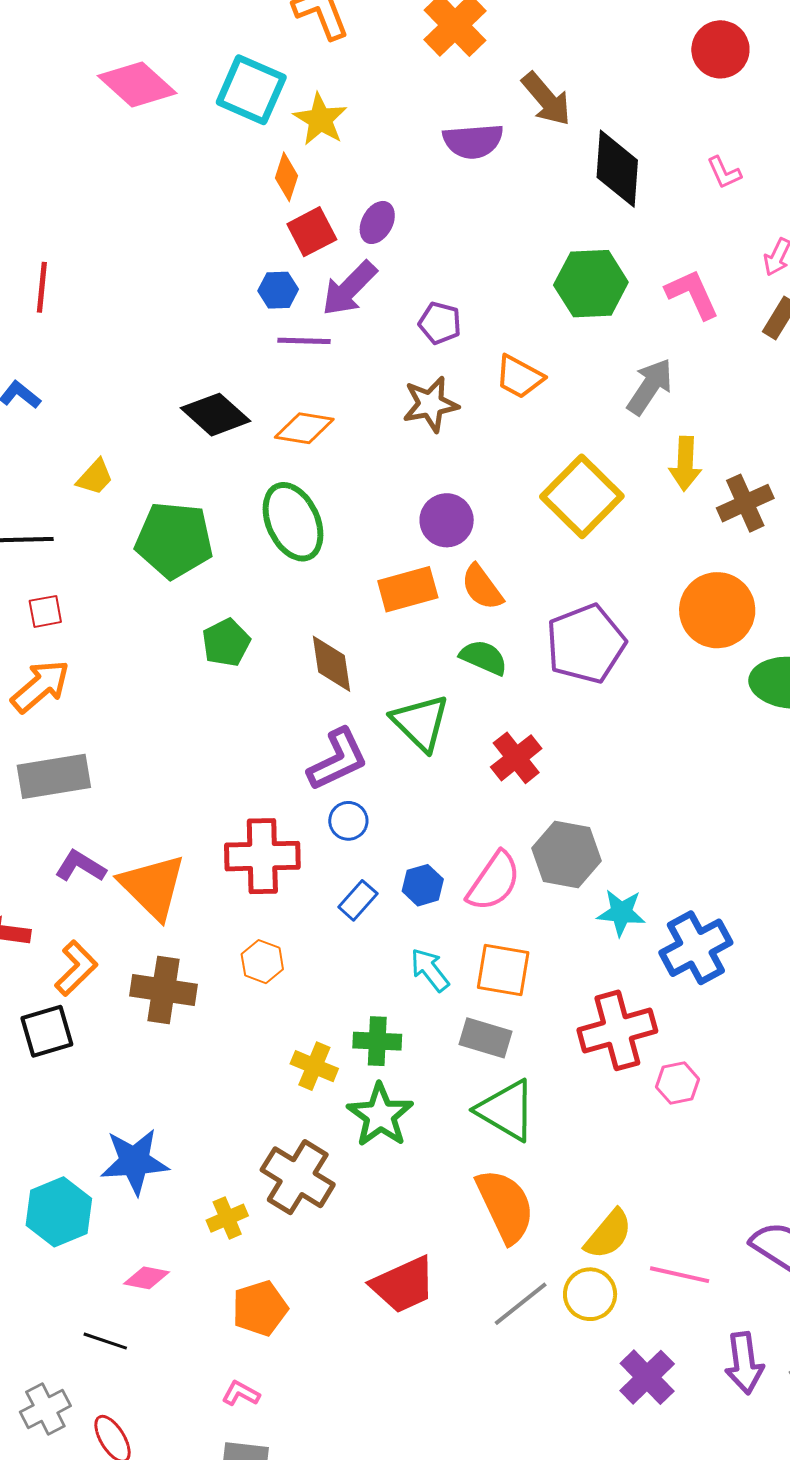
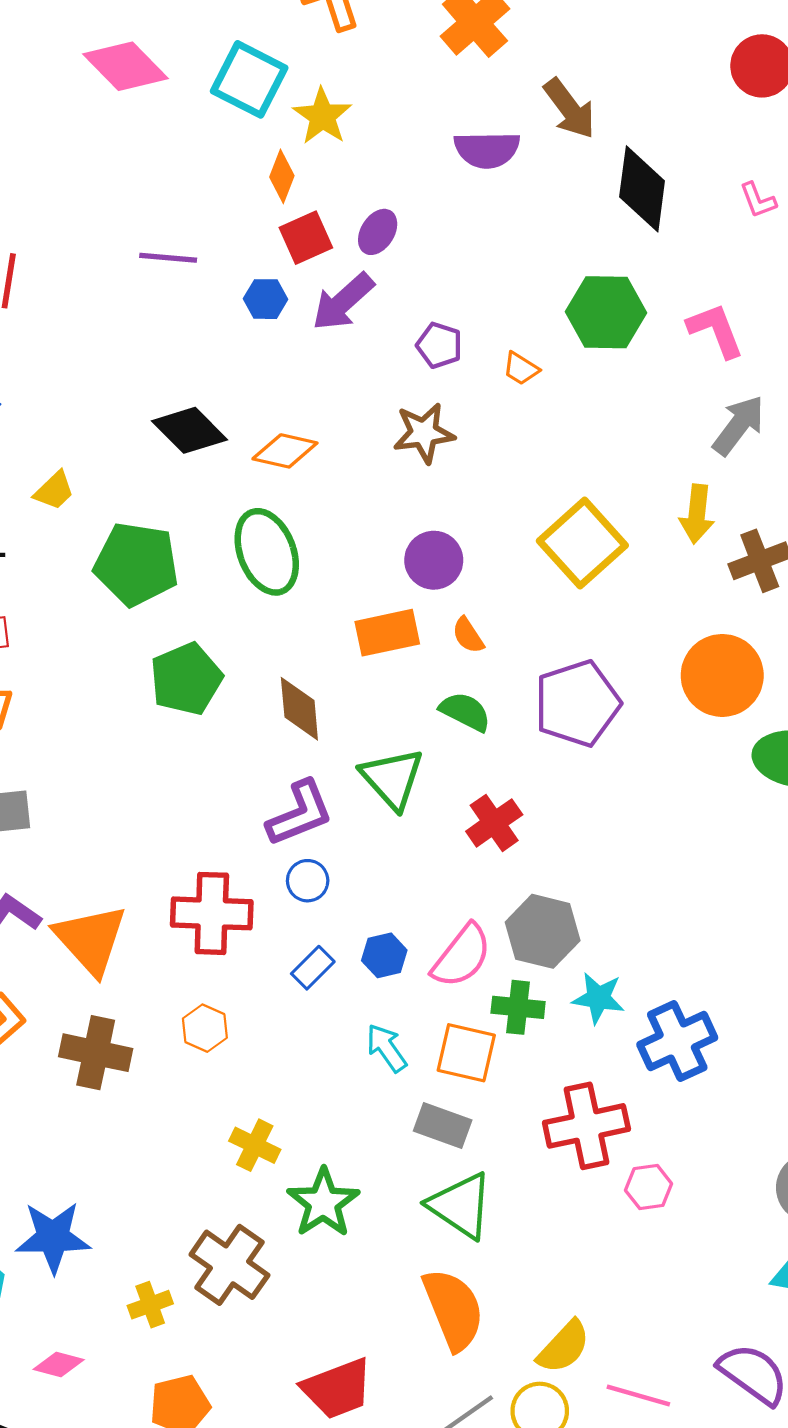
purple line: (304, 341) -> (168, 258), moved
orange trapezoid: (519, 377) -> (521, 369), moved, size x0.7
gray arrow: (650, 387) -> (739, 425), moved
orange semicircle: (482, 587) -> (468, 635), size x0.7
green pentagon: (226, 643) -> (186, 679), size x1.4
green cross: (377, 1041) -> (518, 1007), moved

